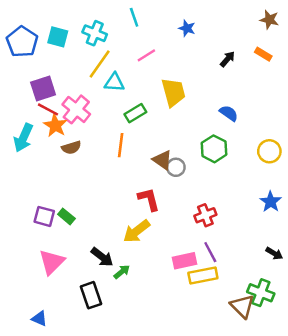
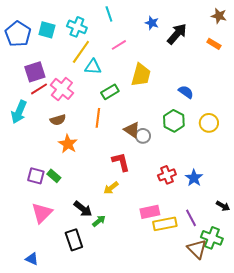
black arrow: (228, 59) -> (177, 34), moved, size x1.6
yellow trapezoid: (173, 92) -> (141, 75), turned 30
red line: (48, 109) -> (39, 89), turned -60
orange star: (55, 125) -> (68, 144), moved
yellow circle: (269, 151) -> (209, 123), moved
blue star: (271, 202) -> (194, 178), moved
yellow arrow: (137, 231) -> (111, 188), size x0.7
purple line: (210, 252) -> (191, 218), moved

